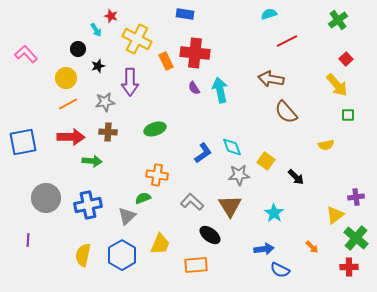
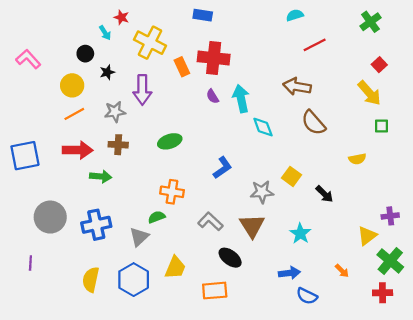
cyan diamond: (232, 147) -> (263, 127), moved

